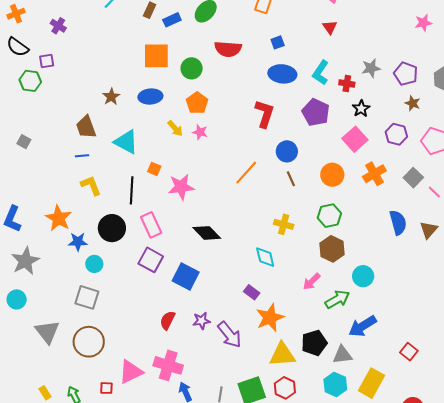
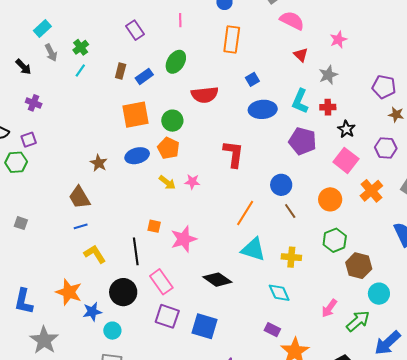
pink star: (423, 23) -> (338, 40), moved
gray star: (371, 68) -> (328, 75), moved
orange pentagon: (197, 103) -> (168, 148), moved
red L-shape: (264, 114) -> (233, 154), moved
cyan triangle: (126, 142) -> (253, 249), moved
brown hexagon: (332, 249) -> (359, 266), moved

